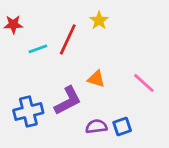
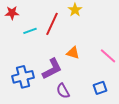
purple semicircle: (96, 126) -> (63, 91), moved, turned -112
blue square: (122, 126) -> (100, 88), moved

